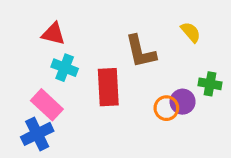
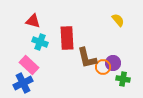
brown L-shape: (141, 52) -> (87, 58), moved
green cross: (210, 84) -> (123, 79), moved
red rectangle: (108, 87) -> (67, 38), moved

